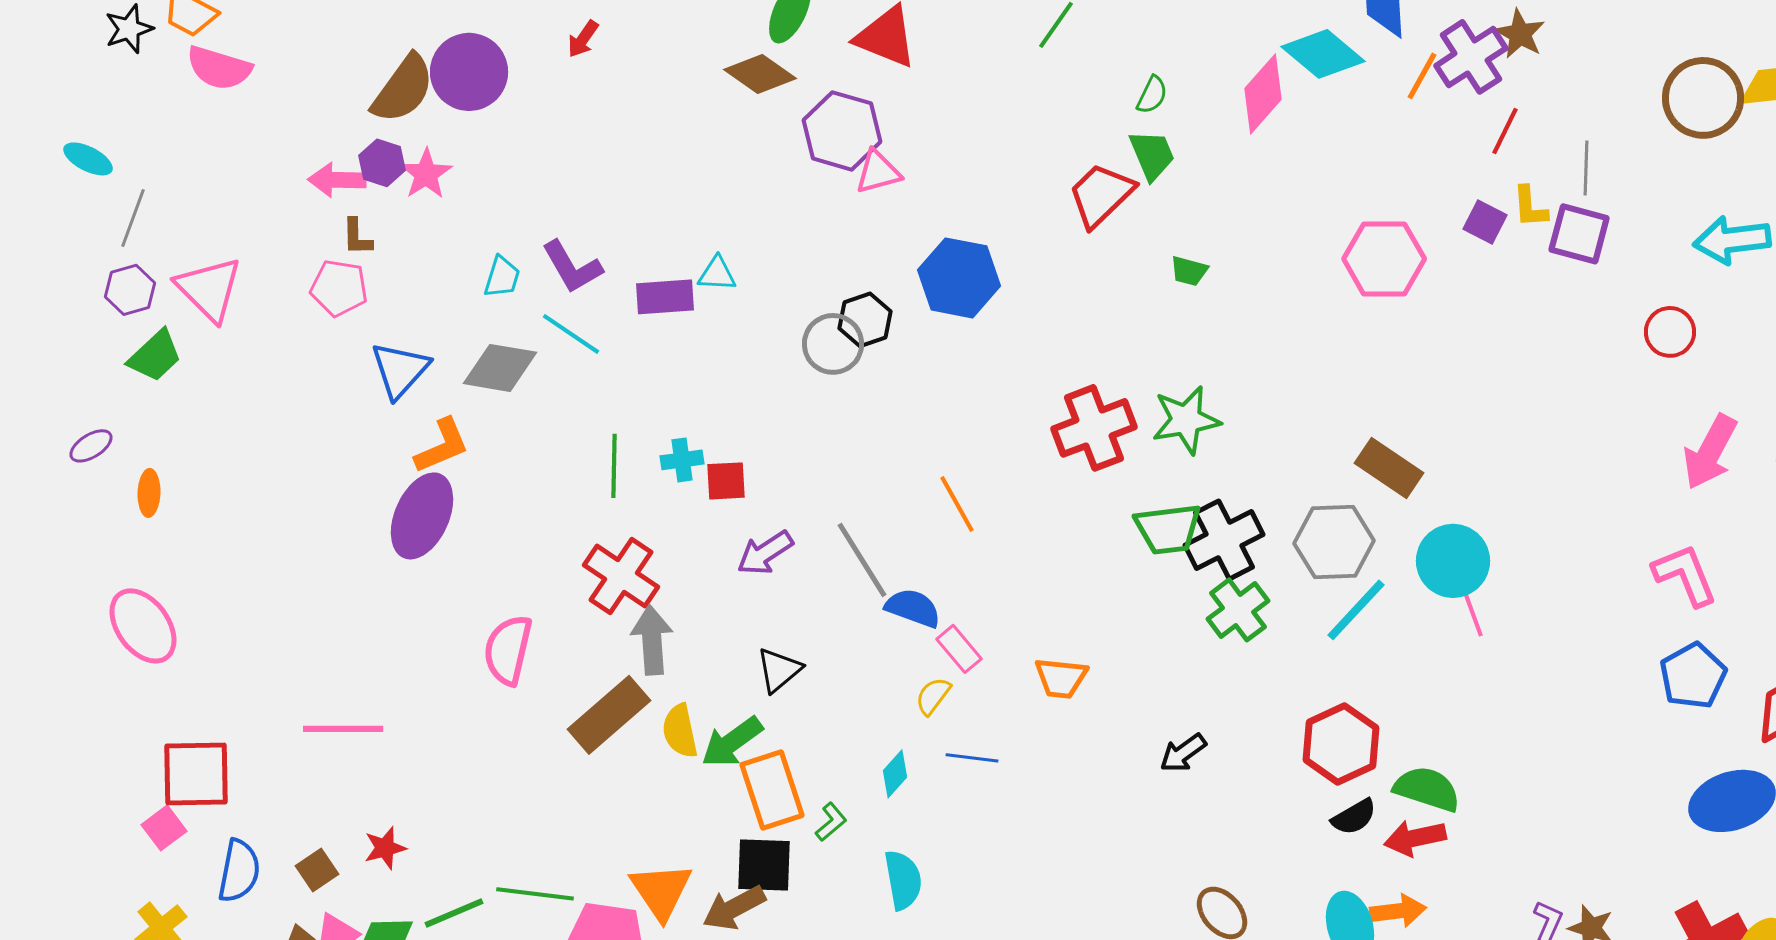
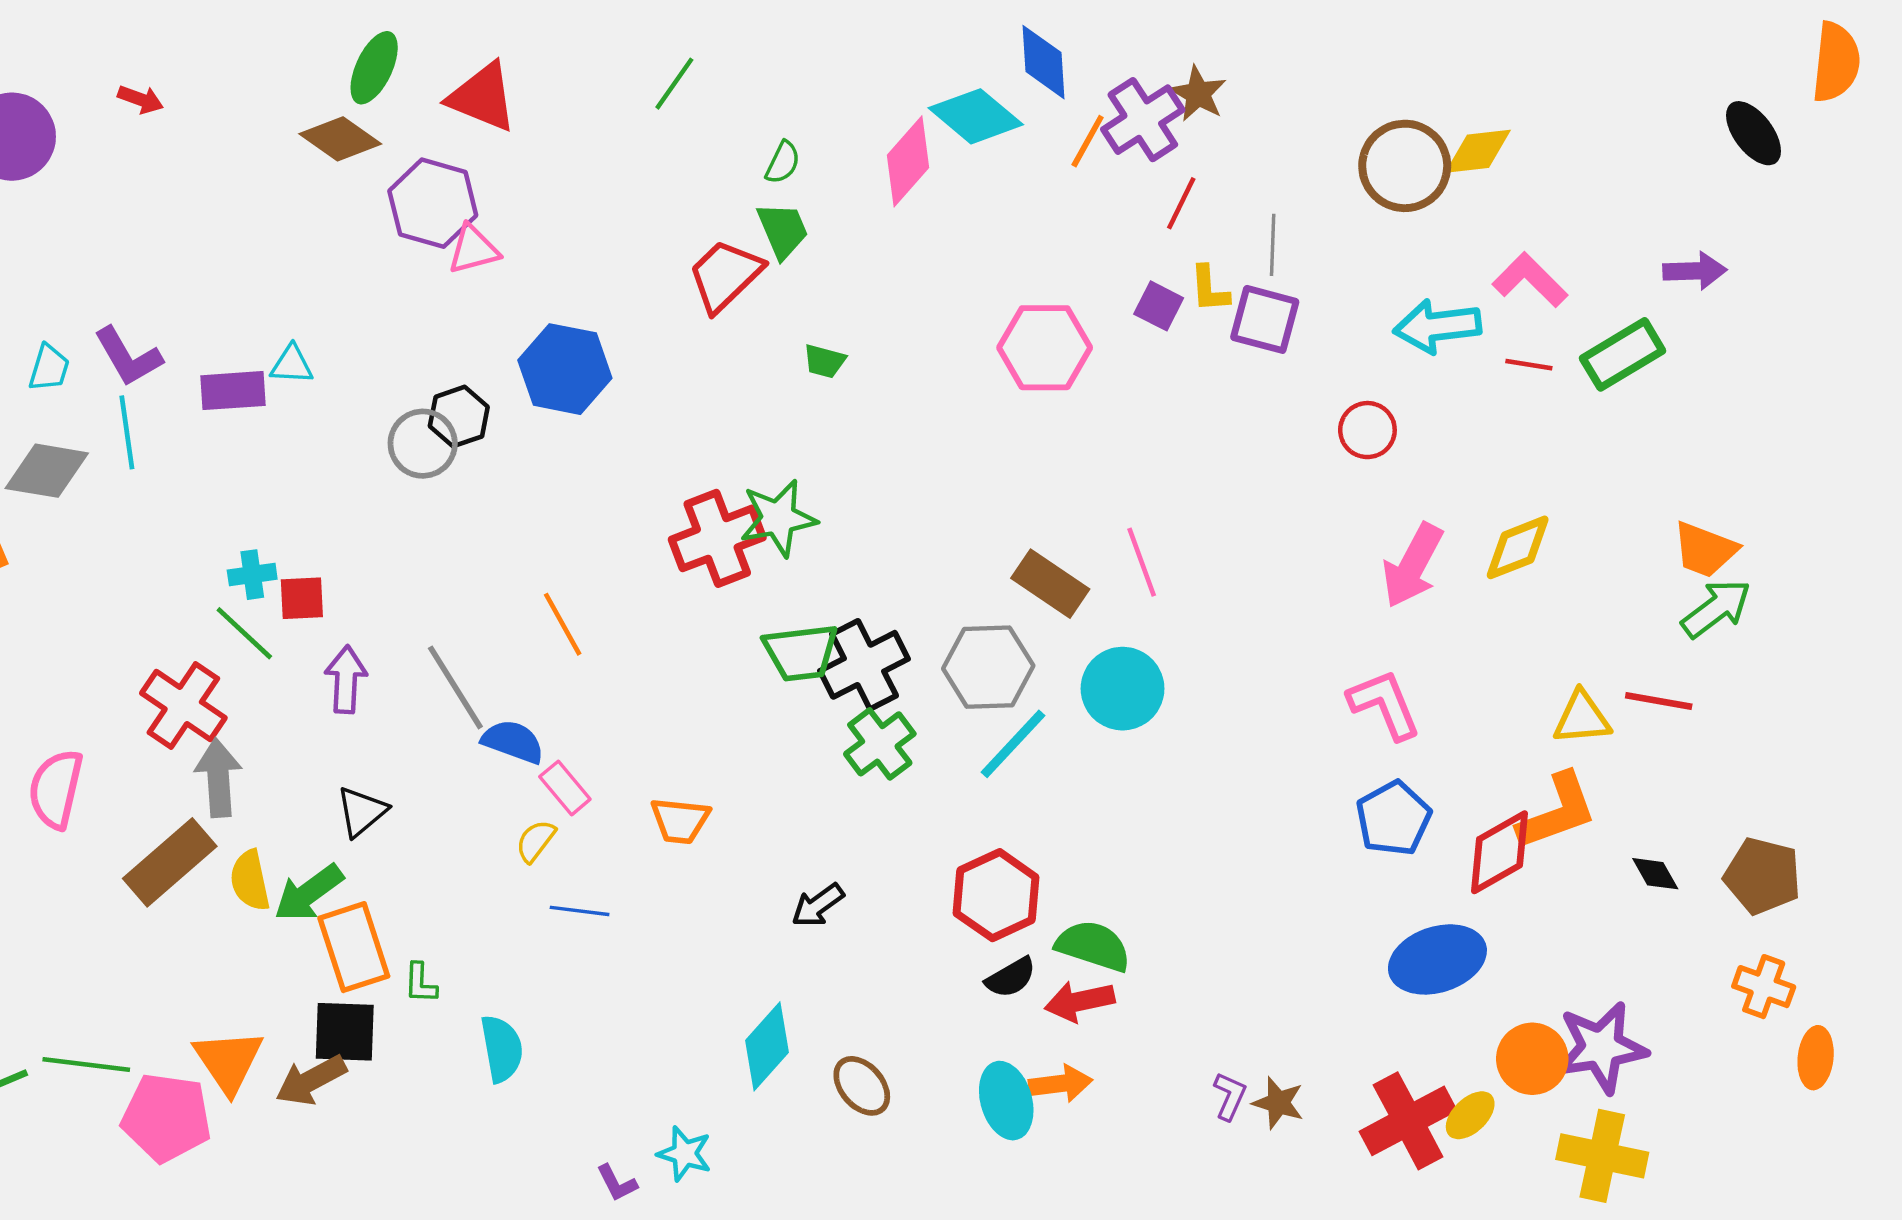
red arrow: (583, 39) -> (140, 99), turned -105
cyan line: (571, 334) -> (127, 432), turned 48
green star: (1186, 420) -> (778, 518), moved
green line: (614, 466) -> (244, 633), moved, turned -48
purple arrow: (765, 553) -> (346, 680), turned 126
pink line: (1470, 606) -> (1142, 562), moved
cyan diamond: (895, 774) -> (767, 1046), moved, size x1.6
green L-shape: (831, 822) -> (420, 983), turned 132

